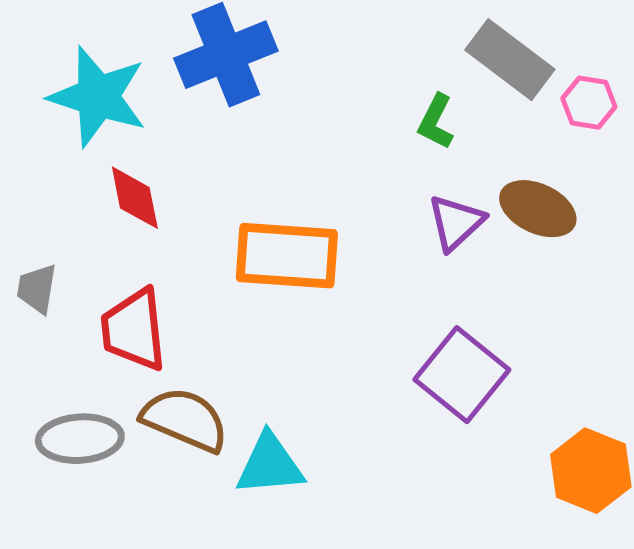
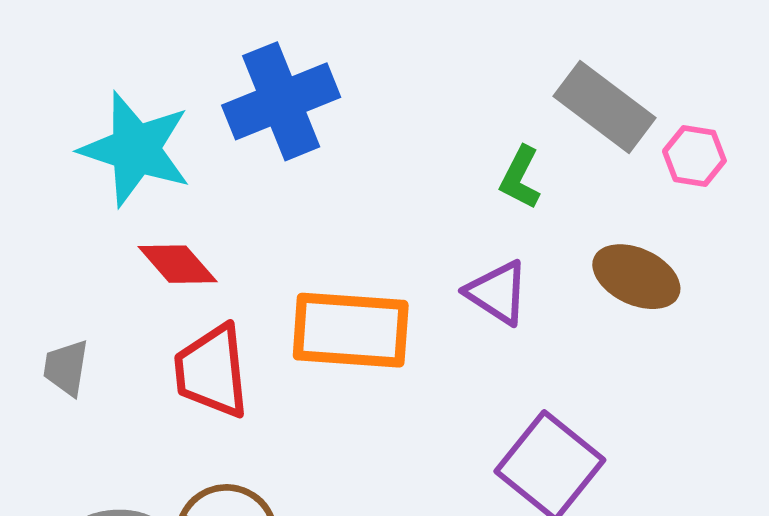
red diamond: (135, 198) -> (178, 264), turned -30
purple triangle: (456, 223) -> (497, 293), moved, turned -44
red trapezoid: (134, 330) -> (212, 371), moved

